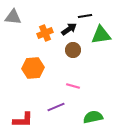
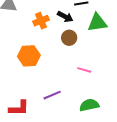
black arrow: (69, 29) -> (65, 17), turned 63
pink line: (73, 86) -> (84, 70), moved

